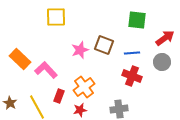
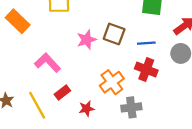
orange rectangle: (20, 59) -> (18, 21), moved
orange cross: (84, 87) -> (112, 82), moved
red rectangle: (59, 96) -> (62, 93), turned 32

